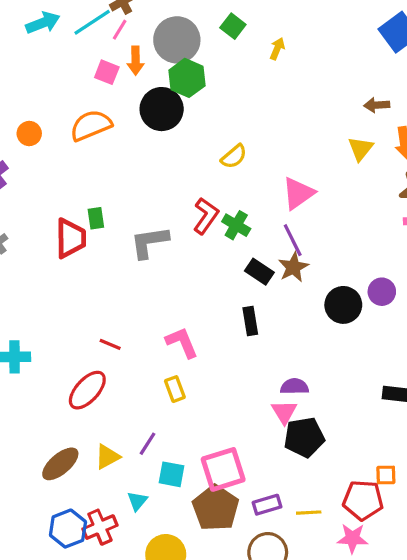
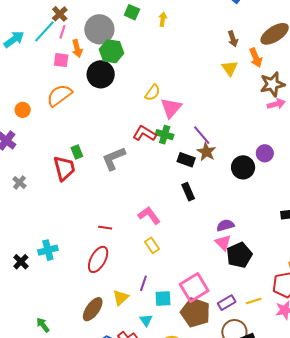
brown arrow: (377, 105) -> (233, 39), turned -91
pink triangle: (298, 193) -> (171, 108), moved
red L-shape: (206, 216) -> (144, 134), turned -80

